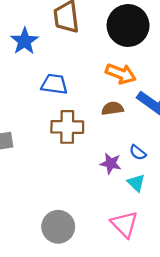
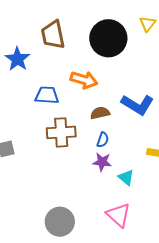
orange arrow: (121, 74) -> (84, 80), moved
blue semicircle: (138, 153) -> (103, 140), moved, turned -105

